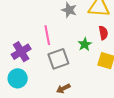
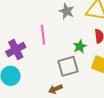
gray square: (58, 59) -> (68, 66), moved

